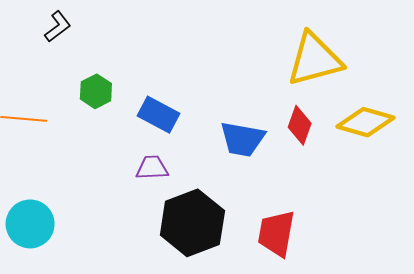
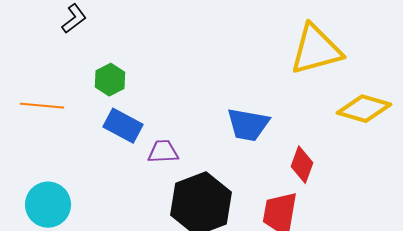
blue rectangle: (158, 115) -> (123, 126), moved
red diamond: (300, 125) -> (302, 165), moved

